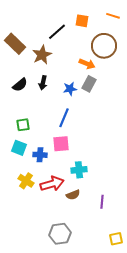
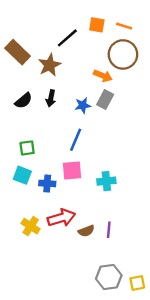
orange line: (113, 16) -> (124, 26), moved
cyan cross: (79, 170) -> (106, 181), moved
yellow cross: (26, 181) -> (31, 226), moved
purple line: (102, 202) -> (109, 230), moved
gray hexagon: (60, 234) -> (109, 277), moved

